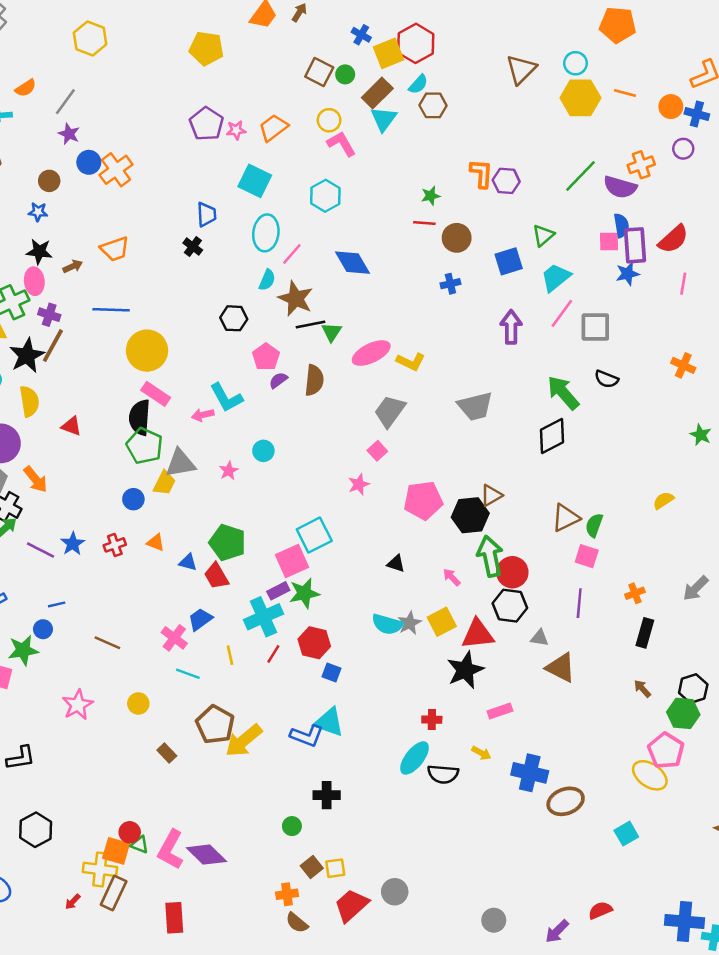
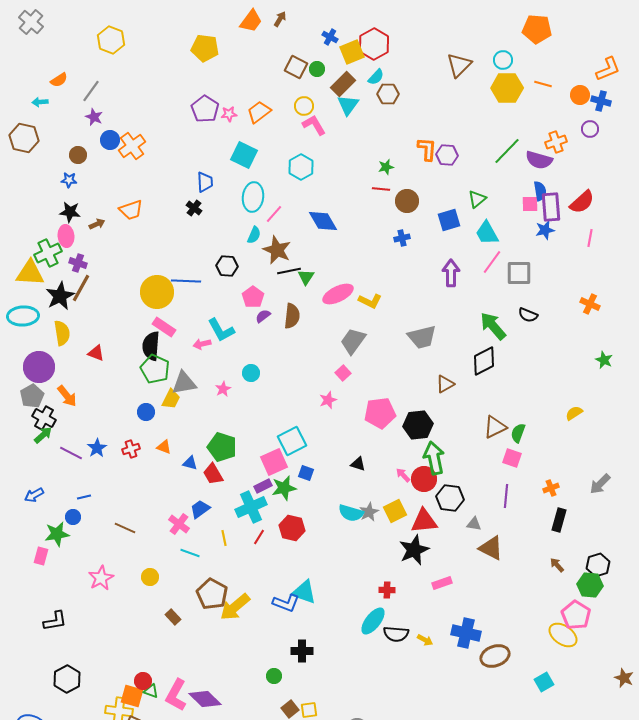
cyan trapezoid: (556, 277) -> (487, 233), turned -80
blue line: (111, 310) -> (186, 281), moved
brown triangle: (491, 495) -> (445, 384), moved
red circle: (512, 572) -> (424, 479), moved
blue square: (332, 673) -> (306, 473), moved
yellow arrow: (481, 753) -> (425, 640), moved

